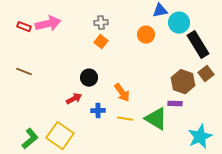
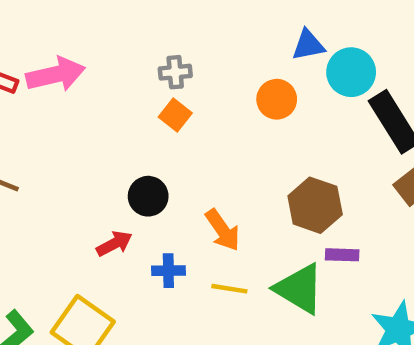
brown hexagon: (183, 82) -> (315, 205), moved

